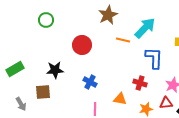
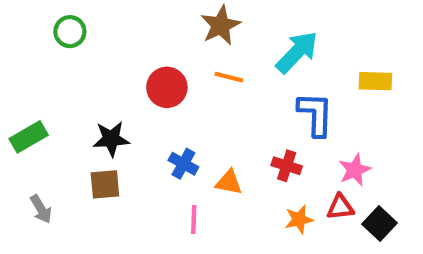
green circle: (46, 20) -> (70, 32), moved
orange line: (123, 40) -> (229, 77), moved
brown square: (43, 92) -> (105, 184), moved
orange triangle: (120, 99) -> (229, 182), moved

